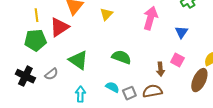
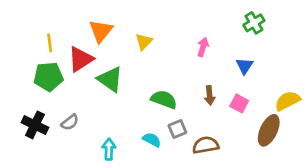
pink arrow: (150, 18) -> (203, 47), size x0.6
green triangle: (78, 60) -> (110, 79), moved
brown arrow: (160, 69) -> (210, 95), moved
gray square: (129, 93) -> (177, 129), moved

